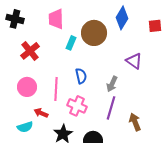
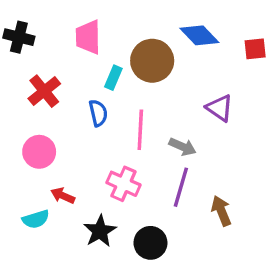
blue diamond: (122, 18) -> (199, 35), turned -75
blue semicircle: (81, 76) -> (98, 113), moved
gray arrow: (112, 84) -> (183, 147), turned -91
pink line: (56, 89) -> (140, 130), moved

